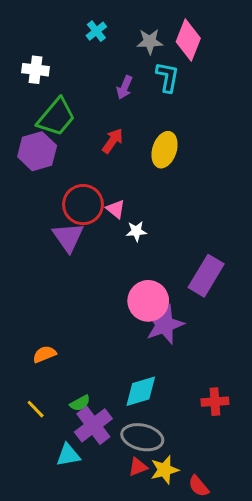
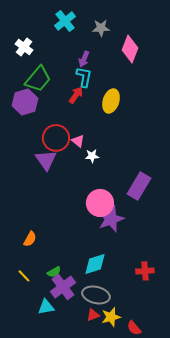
cyan cross: (96, 31) -> (65, 21), size x1.5
pink diamond: (188, 40) -> (130, 49), moved
white cross: (36, 70) -> (24, 47), turned 30
cyan L-shape: (167, 77) -> (84, 77), moved
orange semicircle: (44, 354) -> (30, 239), turned 140

